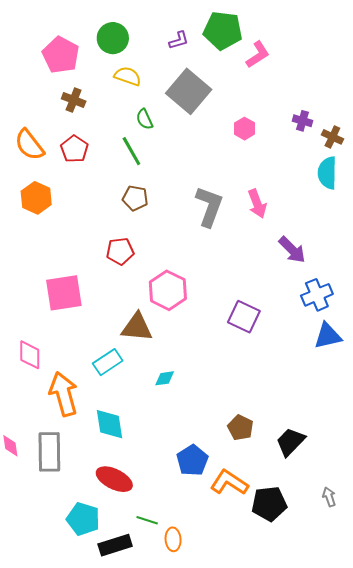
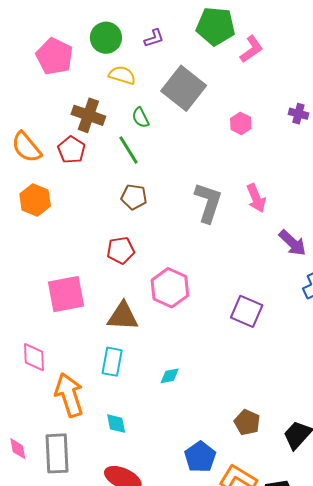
purple L-shape: (179, 40) -> (154, 38), moved
brown cross: (74, 100) -> (88, 115), moved, size x1.4
brown triangle: (137, 327) -> (123, 316), moved
cyan rectangle: (108, 362) -> (112, 362), turned -44
cyan diamond: (109, 424) -> (116, 424), size x0.7

